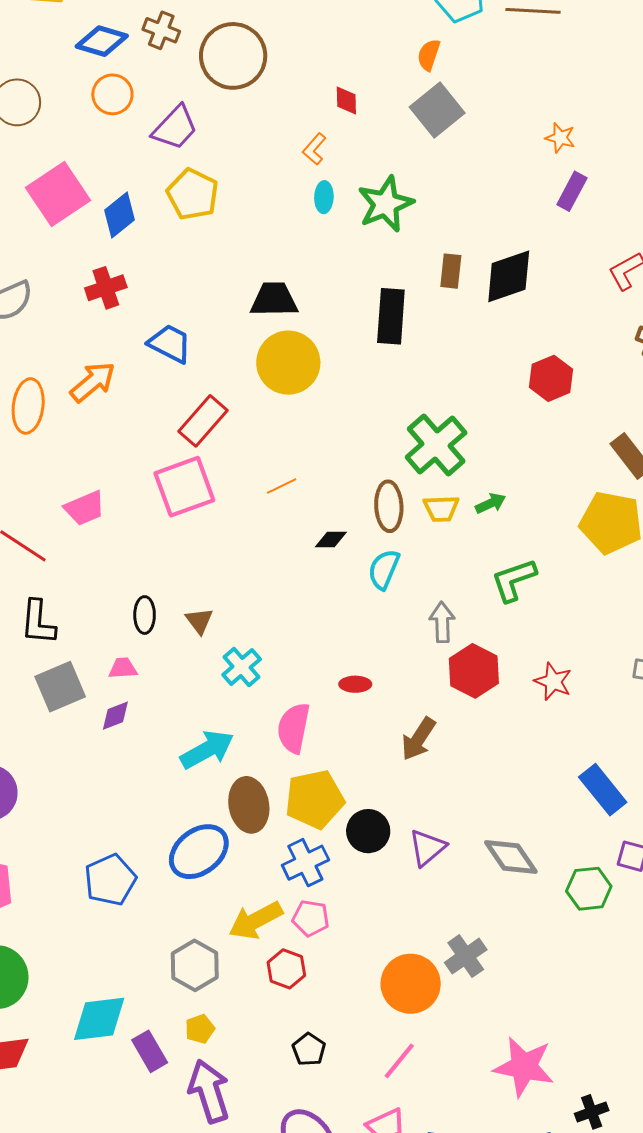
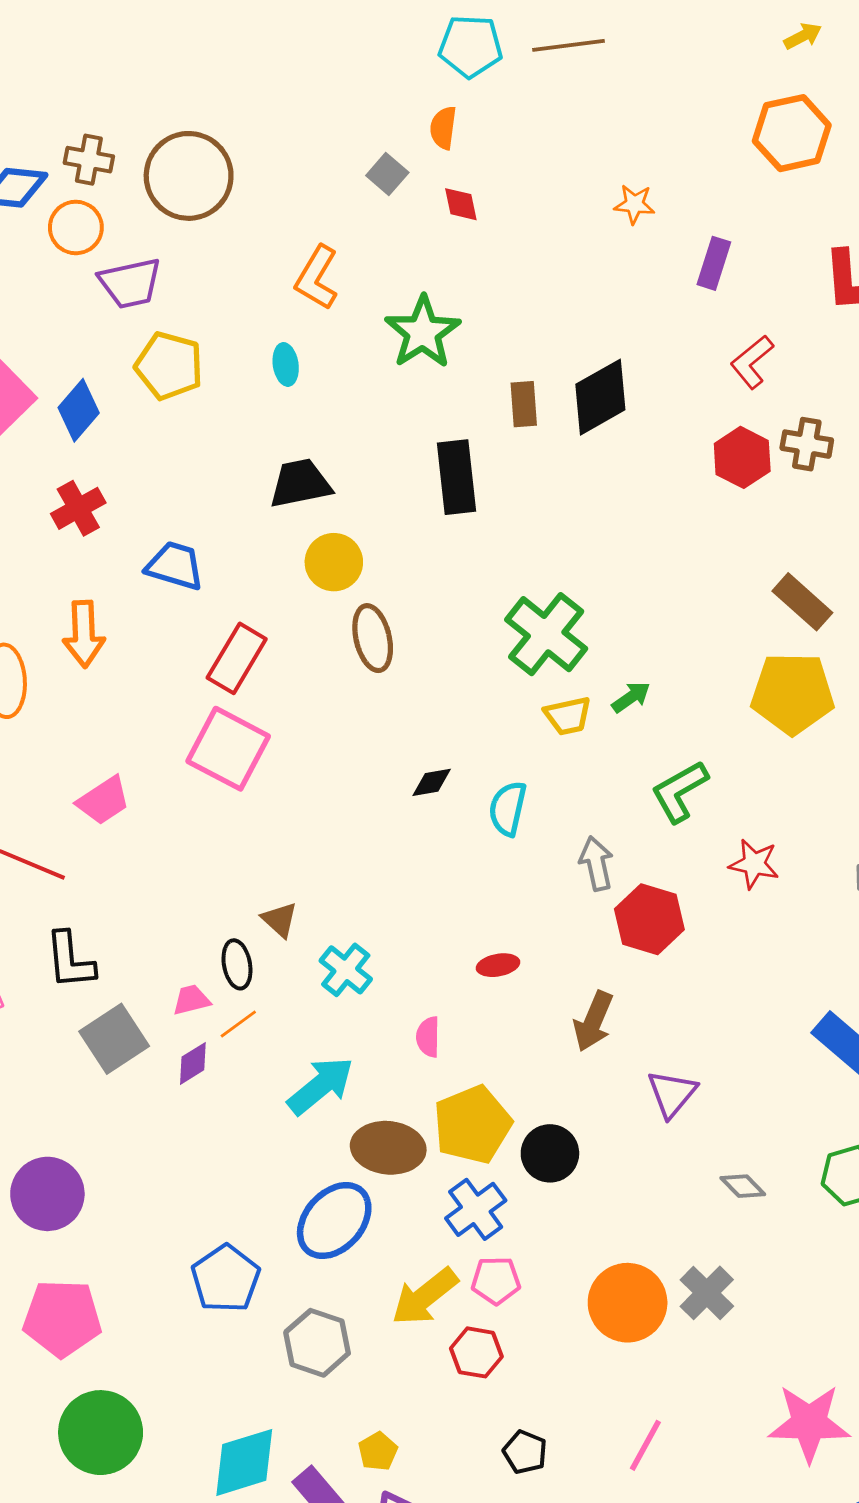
orange circle: (112, 94) -> (76, 227), moved
red diamond: (346, 100) -> (461, 204), moved
gray square: (437, 110) -> (387, 174), moved, size x0.6
purple trapezoid: (175, 128) -> (130, 283), turned 45
orange L-shape: (314, 149) -> (317, 278), size x1.5
purple rectangle: (572, 191) -> (714, 263), moved
cyan ellipse: (324, 197) -> (286, 364), moved
yellow circle: (288, 363) -> (334, 562), size x0.7
red hexagon: (551, 378) -> (742, 457), moved
orange arrow: (93, 382) -> (84, 634), turned 138
orange line: (282, 486) -> (238, 1024), moved
pink square: (184, 487) -> (228, 749), turned -32
brown ellipse: (389, 506) -> (373, 638), moved
black ellipse: (145, 615) -> (237, 964), moved
red star: (553, 681) -> (754, 864), moved
pink semicircle: (294, 728) -> (428, 1037), size x0.6
brown ellipse: (249, 805) -> (388, 1148), turned -64
purple triangle: (427, 848) -> (672, 1094), moved
gray diamond: (511, 857) -> (743, 1186), moved, size x0.6
gray hexagon: (195, 965) -> (317, 1343), moved
orange circle: (411, 984) -> (628, 1303), moved

